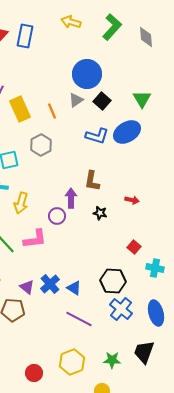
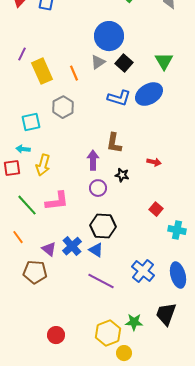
purple circle: (57, 216) -> (98, 188), moved
black hexagon: (113, 281) -> (103, 226), moved
yellow hexagon: (72, 362) -> (108, 333), moved

